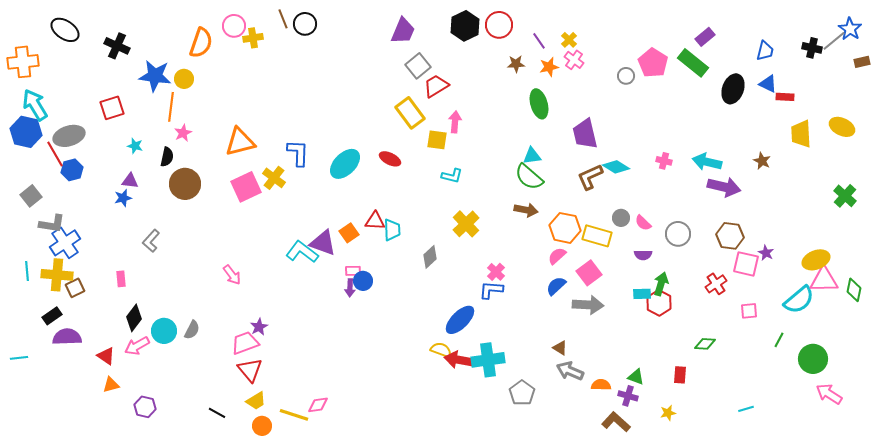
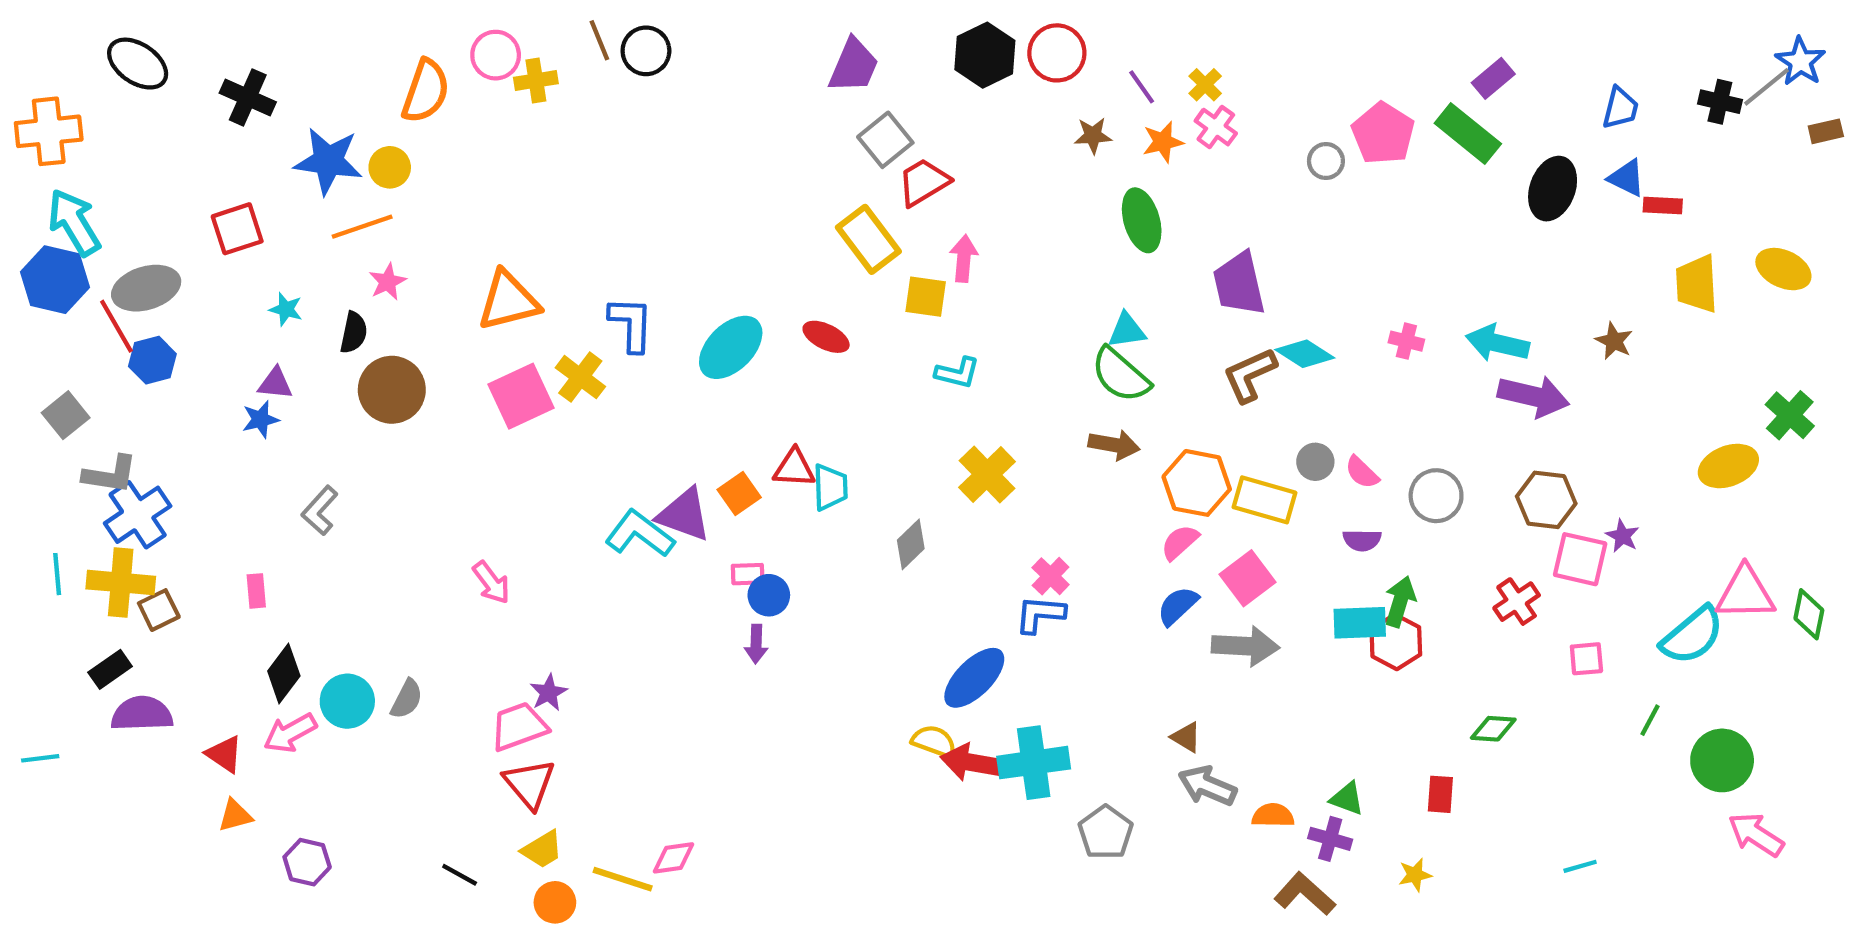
orange line: (171, 107) -> (362, 227), turned 64
yellow ellipse: (816, 260) -> (1728, 466), moved
purple arrow: (350, 288) -> (756, 644), moved
cyan rectangle: (642, 294) -> (1360, 623), size x1.4

